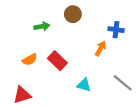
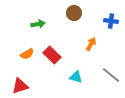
brown circle: (73, 14) -> (74, 13), moved
blue cross: (116, 30) -> (111, 21), moved

